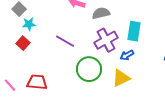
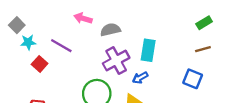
purple line: (65, 41) -> (61, 46), moved
red square: (23, 43) -> (40, 64), moved

